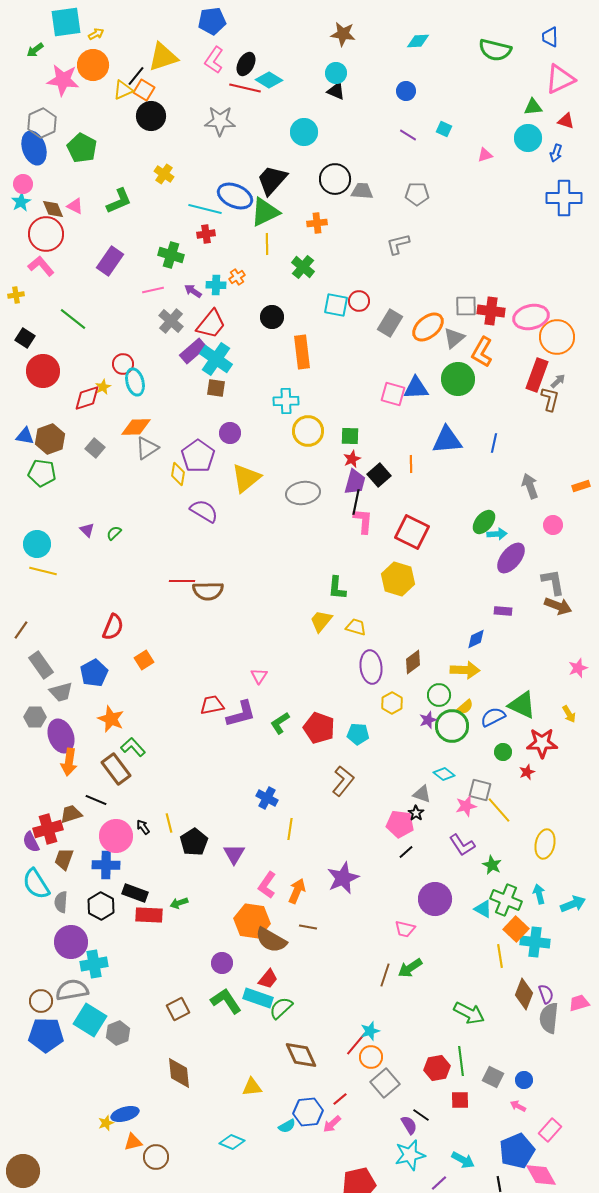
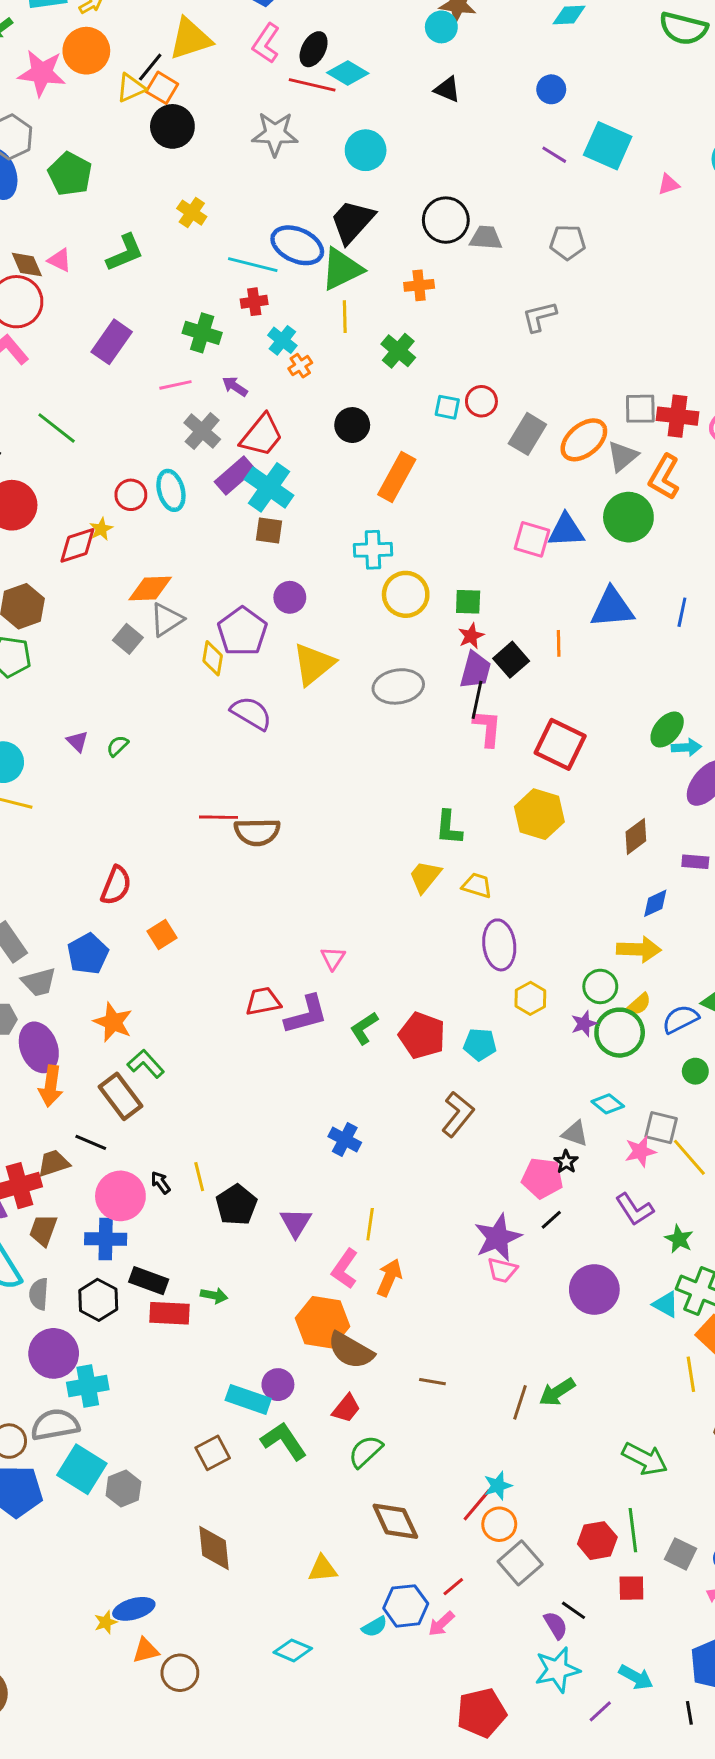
cyan circle: (336, 73) -> (441, 27), moved
cyan square: (444, 129) -> (608, 146), size x2.0
cyan circle: (304, 132) -> (366, 150), moved
cyan cross: (216, 285) -> (282, 340), moved, turned 36
cyan square: (336, 305) -> (447, 407), size x0.7
orange rectangle: (302, 352) -> (397, 477), turned 36
cyan ellipse: (135, 382) -> (171, 490), moved
gray square: (95, 448) -> (128, 639), moved
brown diamond: (413, 662) -> (636, 836), moved
yellow line: (290, 829) -> (370, 1224), moved
purple star: (343, 878) -> (498, 1238), moved
green arrow: (179, 903) -> (214, 1295), turned -150
brown line: (308, 927) -> (432, 1382), moved
pink trapezoid: (405, 929) -> (502, 1270), moved
cyan rectangle: (258, 998) -> (248, 1399), moved

